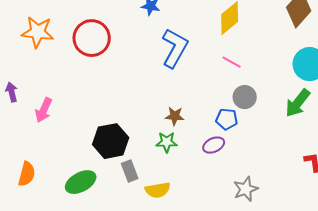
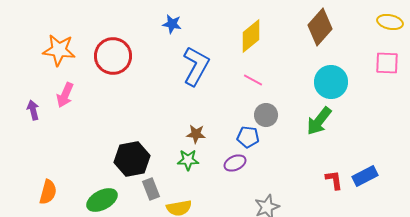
pink arrow: (44, 110) -> (65, 95), moved

